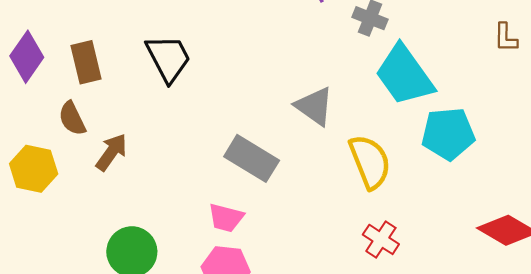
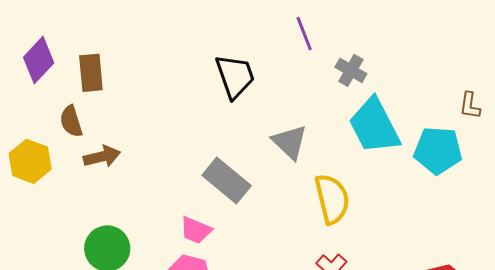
black trapezoid: (168, 58) -> (235, 76), moved
cyan pentagon: (448, 134) -> (438, 150), moved
brown arrow: (111, 152) -> (102, 157), turned 33

